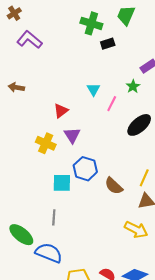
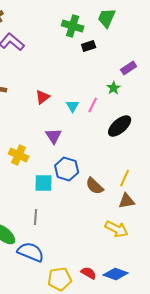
cyan triangle: (93, 89) -> (73, 106), moved
red triangle: (61, 111) -> (43, 97), moved
yellow cross: (46, 143) -> (19, 155), moved

